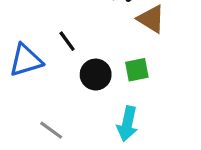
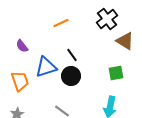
black circle: (96, 75) -> (71, 76), moved

